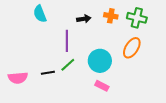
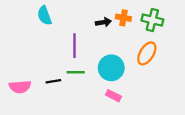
black arrow: (84, 19) -> (103, 22), moved
green line: (68, 65) -> (76, 72), turned 42

